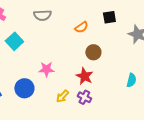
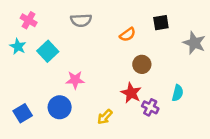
pink star: (46, 69) -> (75, 80), moved
cyan semicircle: (131, 80) -> (178, 93), moved
purple cross: (84, 97) -> (150, 107), moved

